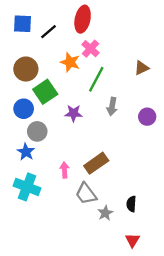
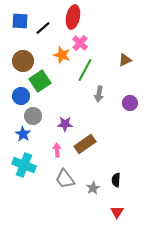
purple star: (73, 113) -> (65, 124), moved
gray trapezoid: (86, 194) -> (65, 179), moved

